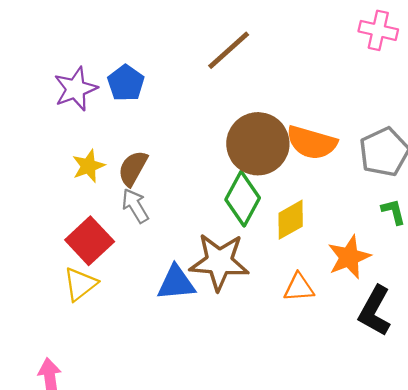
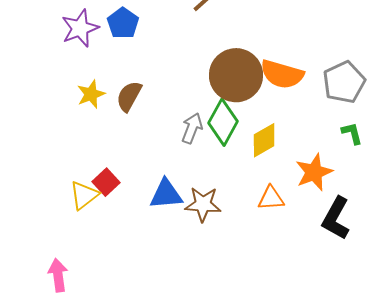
gray arrow: (135, 206) -> (192, 128), moved, turned 52
red square: (90, 241) -> (106, 182), moved, size x0.7
brown star: (219, 262) -> (203, 204), moved, size x0.7

